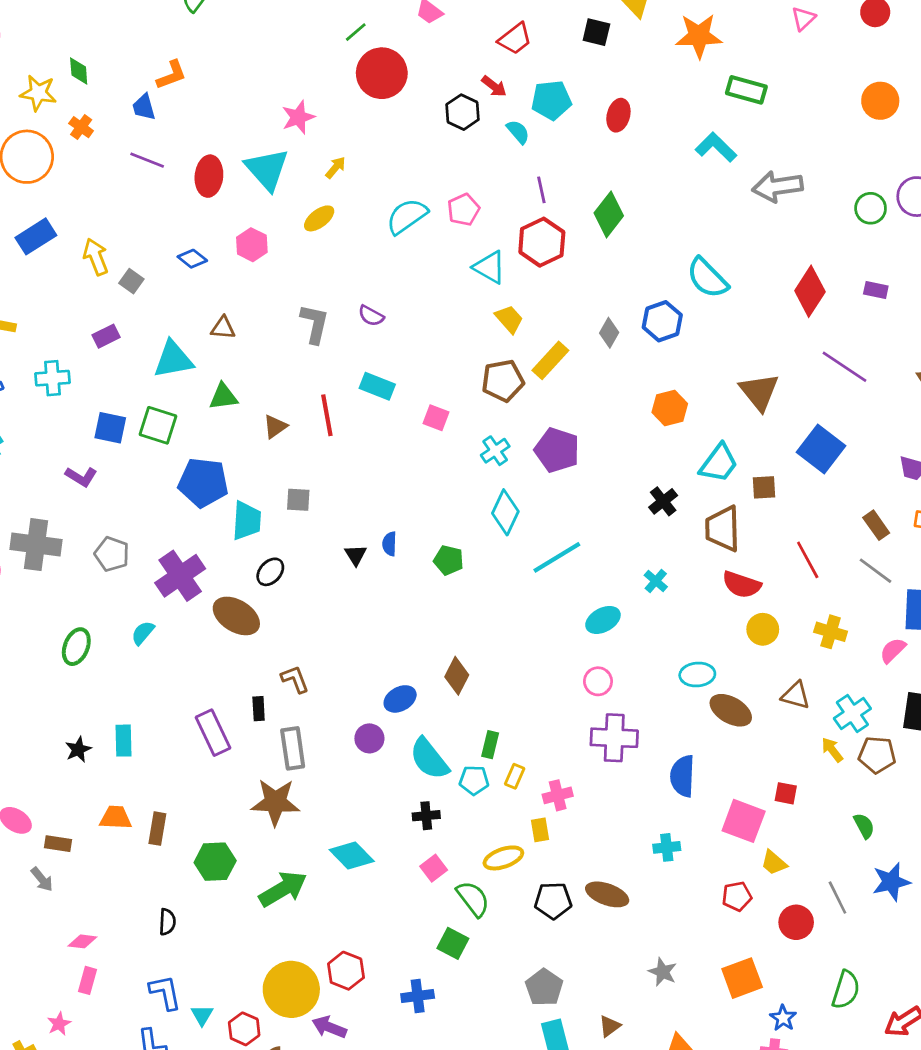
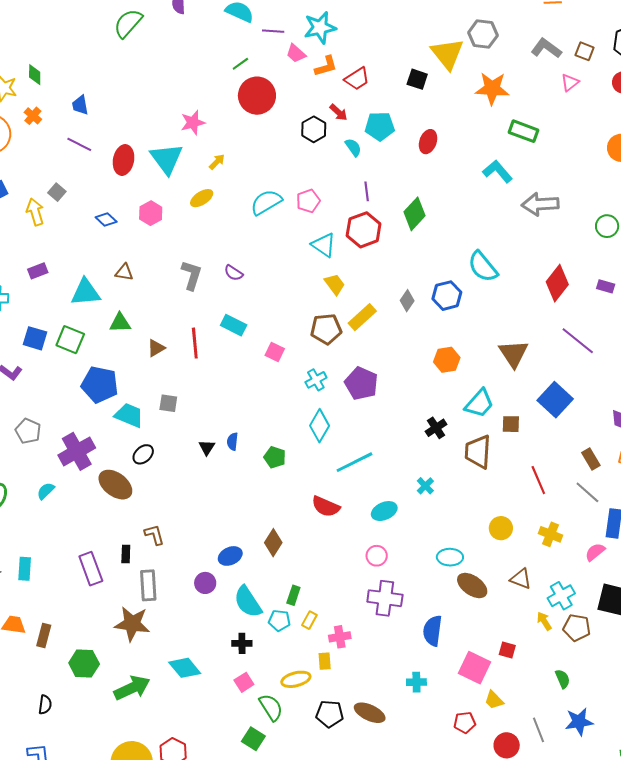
orange L-shape: (172, 75) -> (326, 66), moved
gray square: (131, 281) -> (57, 192), moved
cyan trapezoid: (247, 521) -> (129, 415), turned -76
red semicircle: (742, 585) -> (326, 507), moved

